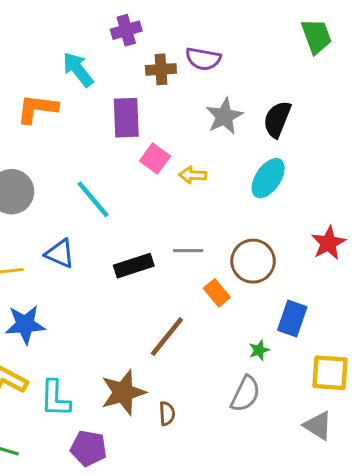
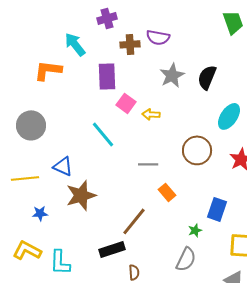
cyan ellipse: (268, 178) -> (229, 116), moved
cyan line: (93, 199) -> (103, 134), moved
brown circle: (253, 261) -> (197, 150), moved
black rectangle: (134, 266) -> (112, 249), moved
blue star: (25, 324) -> (40, 213), size x0.6
brown star: (123, 392) -> (81, 195), moved

